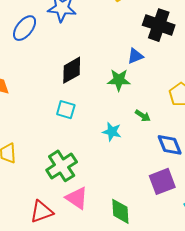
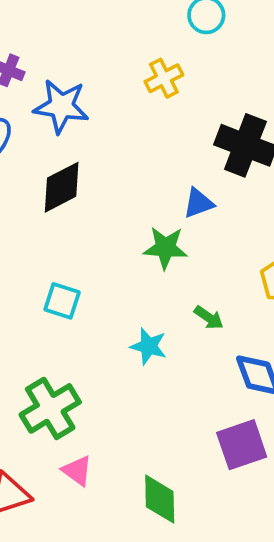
black diamond: (72, 70) -> (62, 187), moved
pink triangle: (77, 198) -> (77, 471), size x0.7

